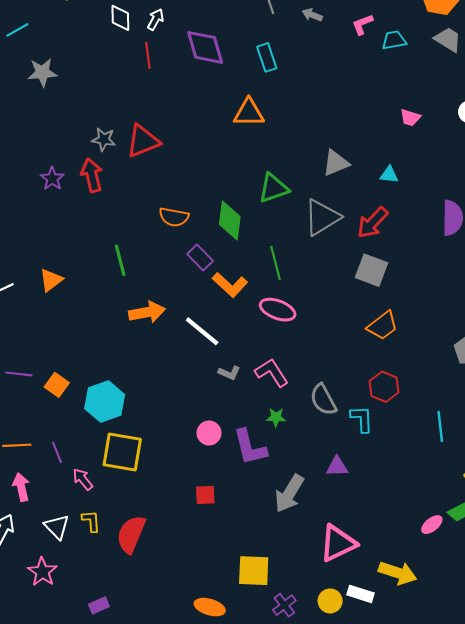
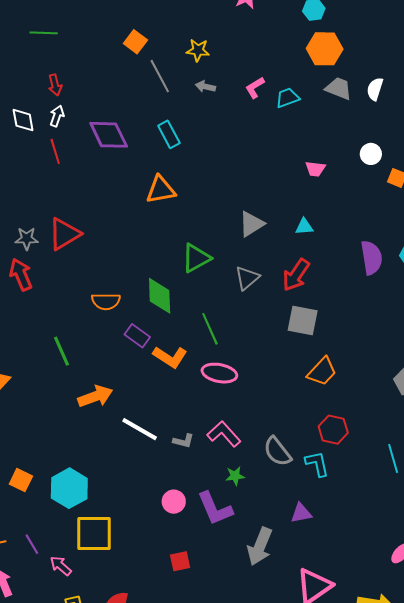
gray triangle: (322, 217) -> (247, 278), size x0.7
white line: (202, 331) -> (140, 429), moved

